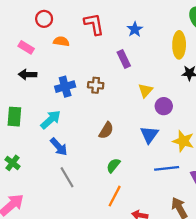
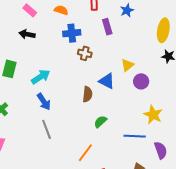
purple rectangle: (124, 59) -> (107, 27), moved
blue cross: (65, 87) -> (72, 33), moved
brown semicircle: (106, 130) -> (87, 94), turned -35
blue triangle: (149, 135) -> (107, 81), moved, turned -48
green semicircle: (113, 165) -> (100, 122), moved

